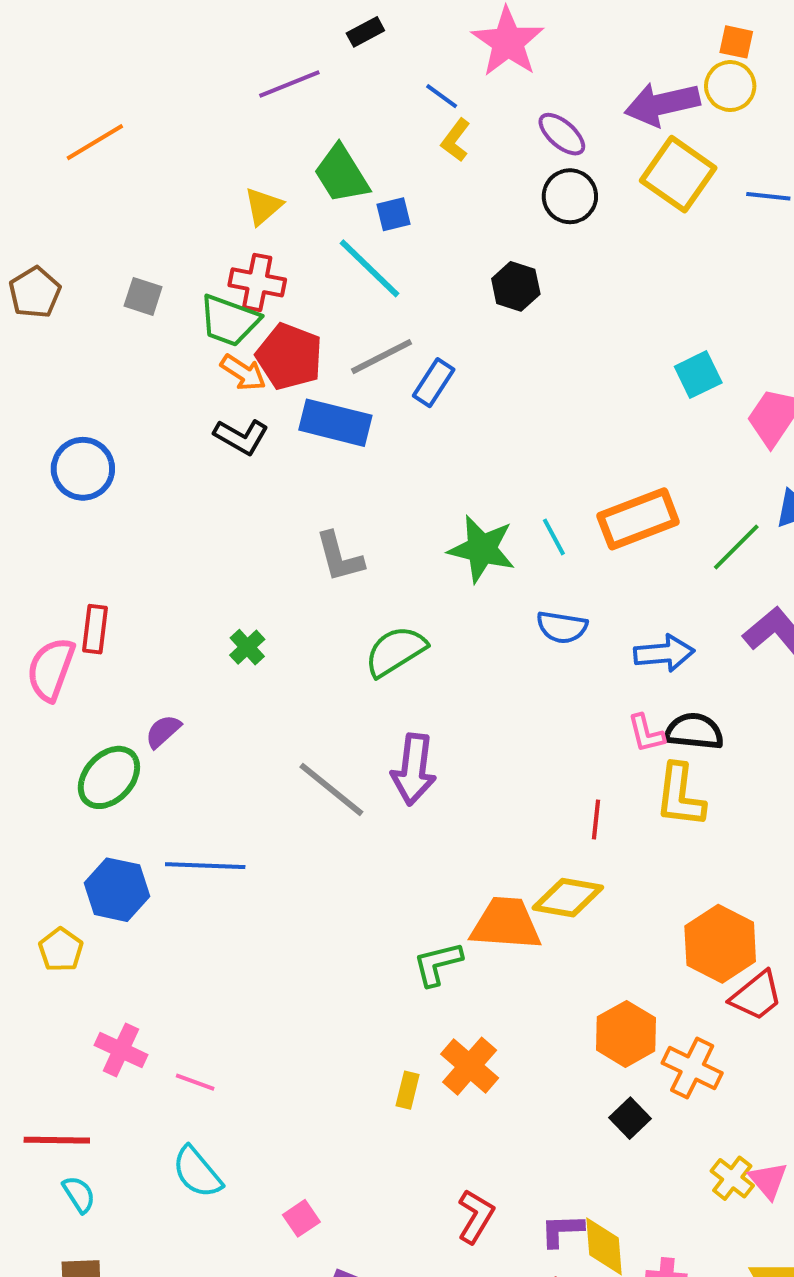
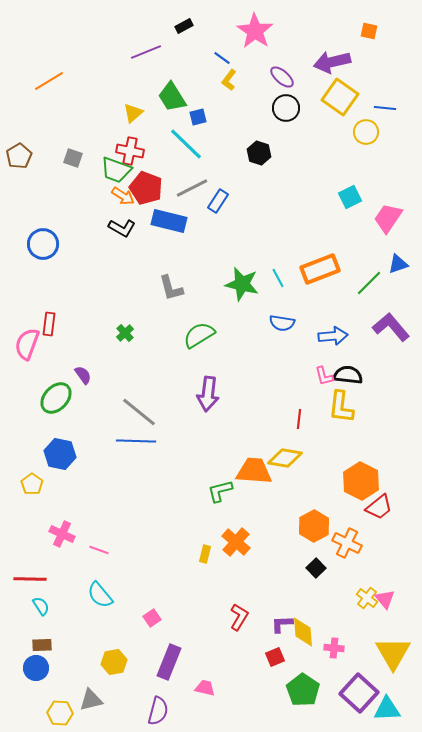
yellow circle: (730, 86) -> (366, 132), moved
purple semicircle: (163, 731) -> (83, 375), turned 96
gray line: (331, 789) -> (139, 412), moved
blue line: (205, 866) -> (136, 441), moved

